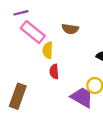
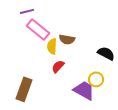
brown semicircle: (70, 29) -> (67, 39), moved
red semicircle: (54, 72) -> (58, 66), turned 48

